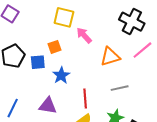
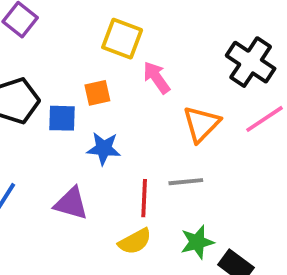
orange triangle: (110, 57) -> (201, 124), turned -35
blue star: (61, 75) -> (104, 149), turned 30
gray line: (120, 88) -> (186, 182), moved

